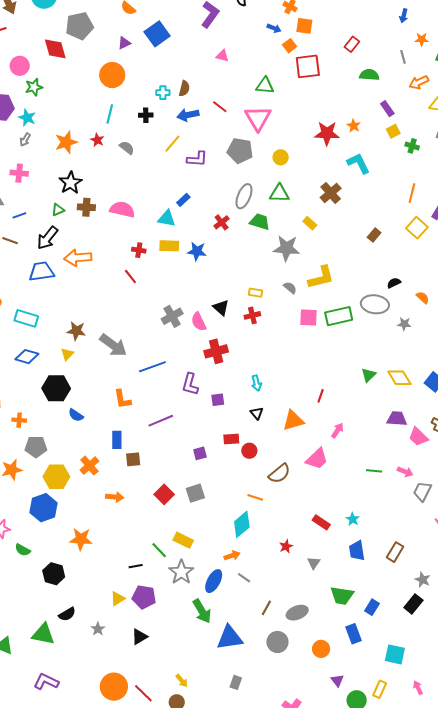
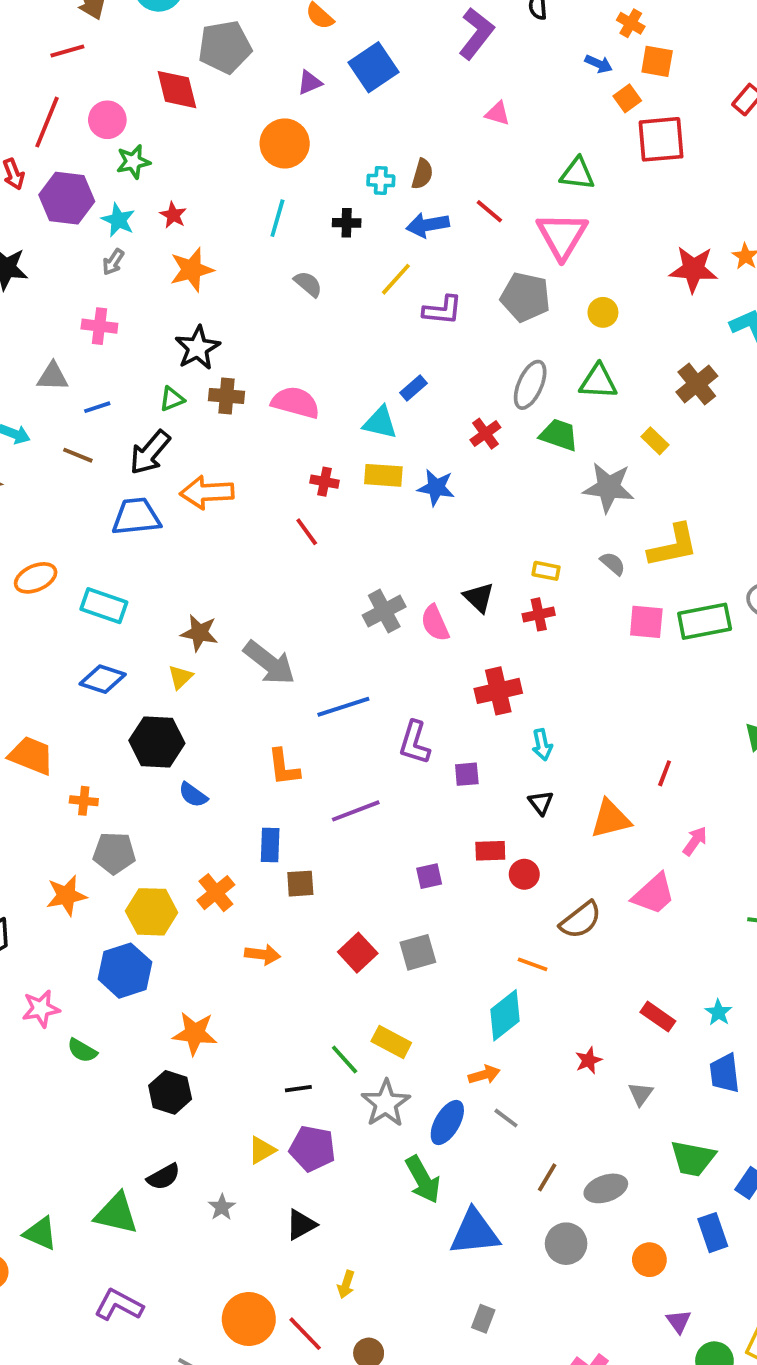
red star: (97, 140) -> (173, 215), moved
red cross: (216, 351) -> (498, 691), moved
black hexagon: (54, 574) -> (170, 1092), moved
yellow arrow: (182, 681) -> (346, 1284), moved, turned 56

